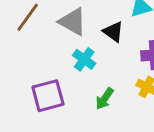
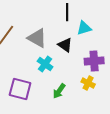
purple square: (48, 96) -> (20, 89), turned 30

